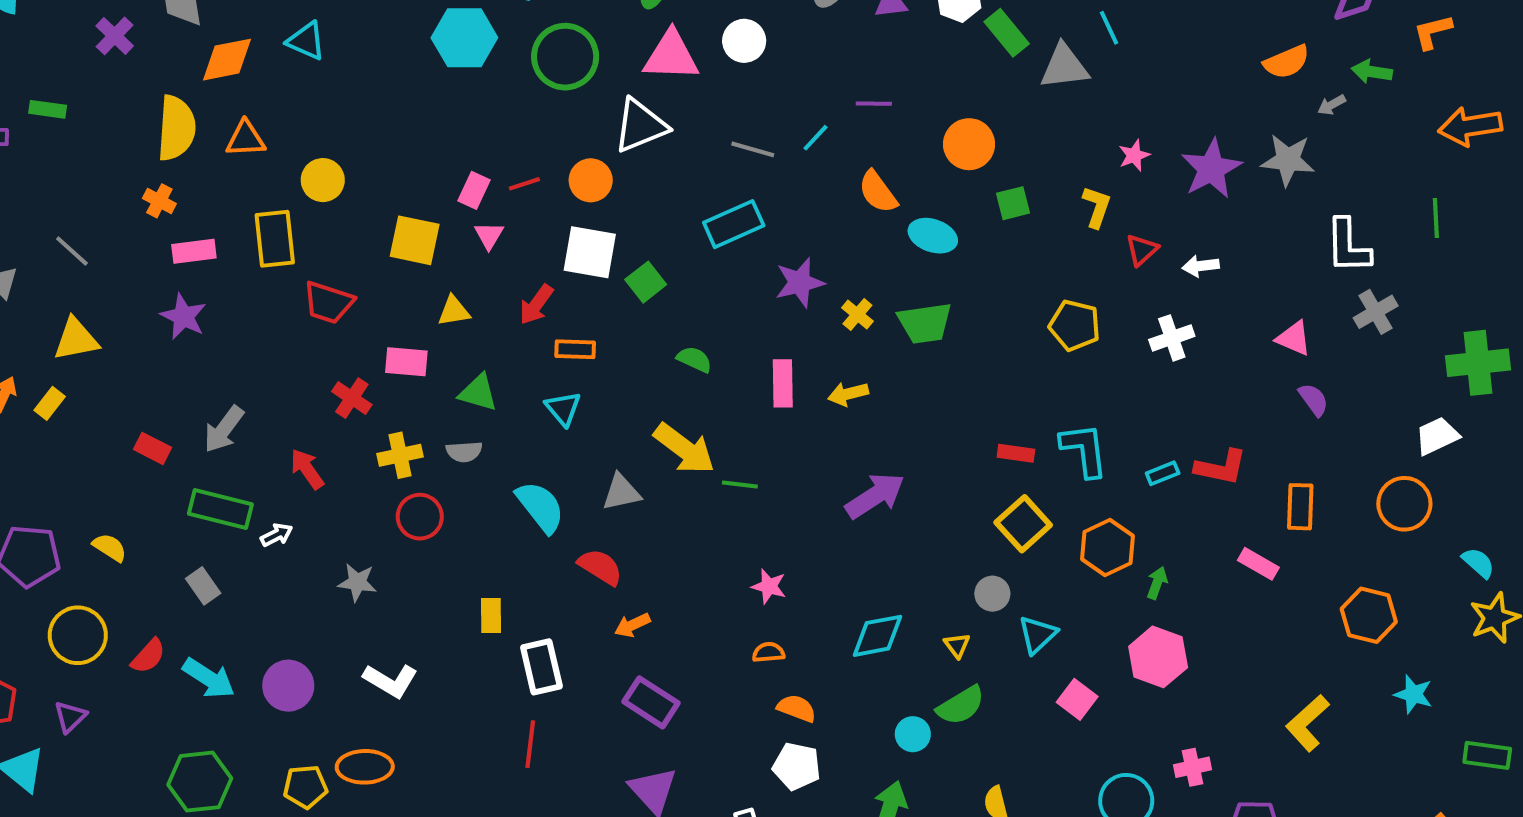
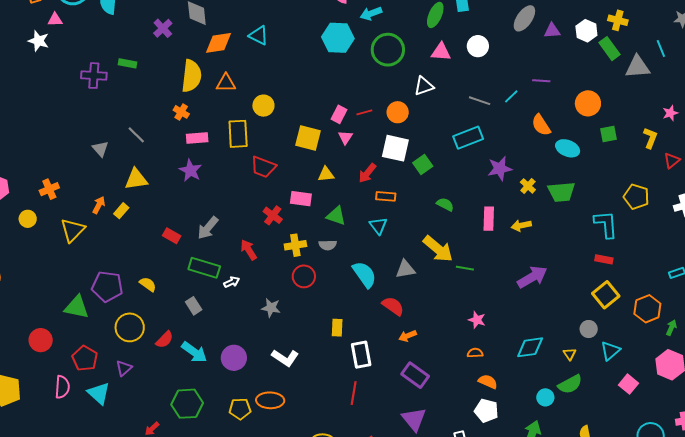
pink triangle: (671, 56) -> (441, 52), size x0.7
white triangle: (640, 126) -> (424, 86), size x0.7
cyan L-shape: (1084, 450) -> (606, 224), moved

